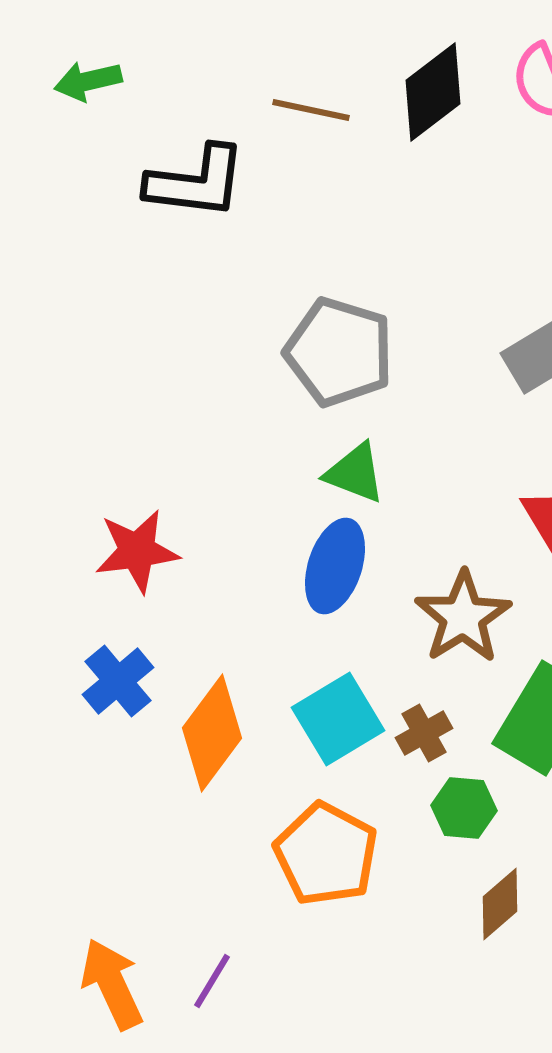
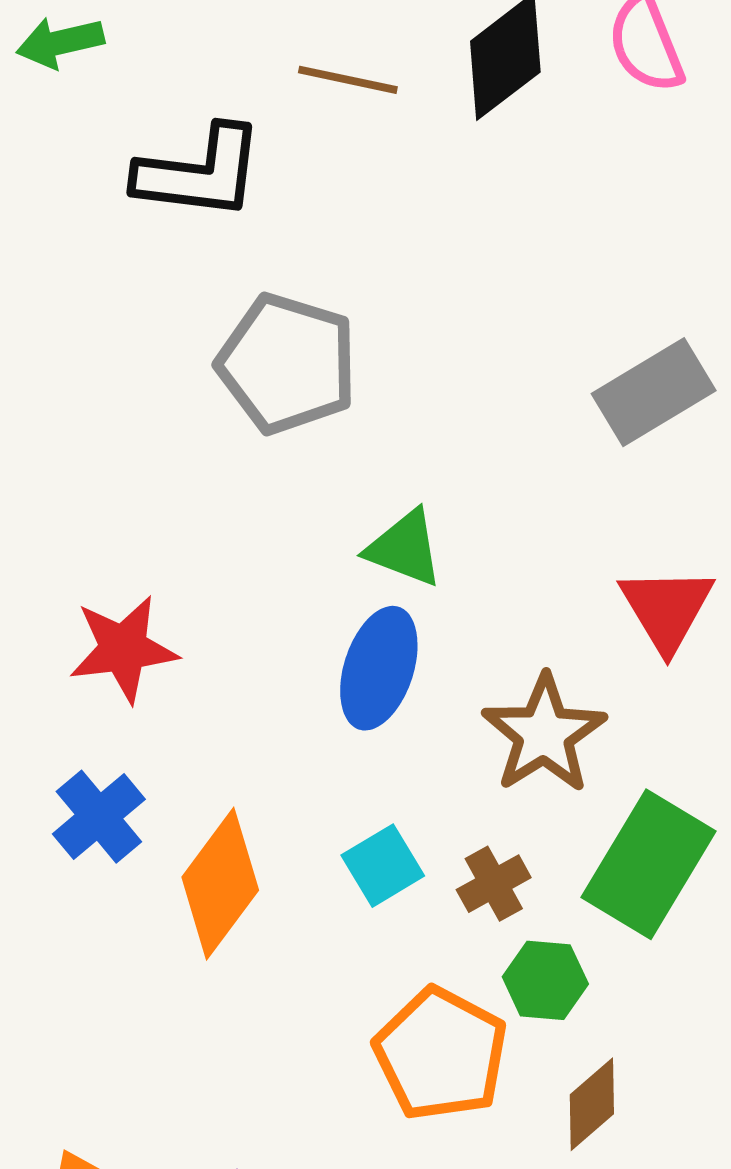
gray pentagon: (339, 352) -> (287, 364), moved
cyan square: (338, 719) -> (383, 866), size x0.7
orange pentagon: (326, 854) -> (441, 1054), moved

